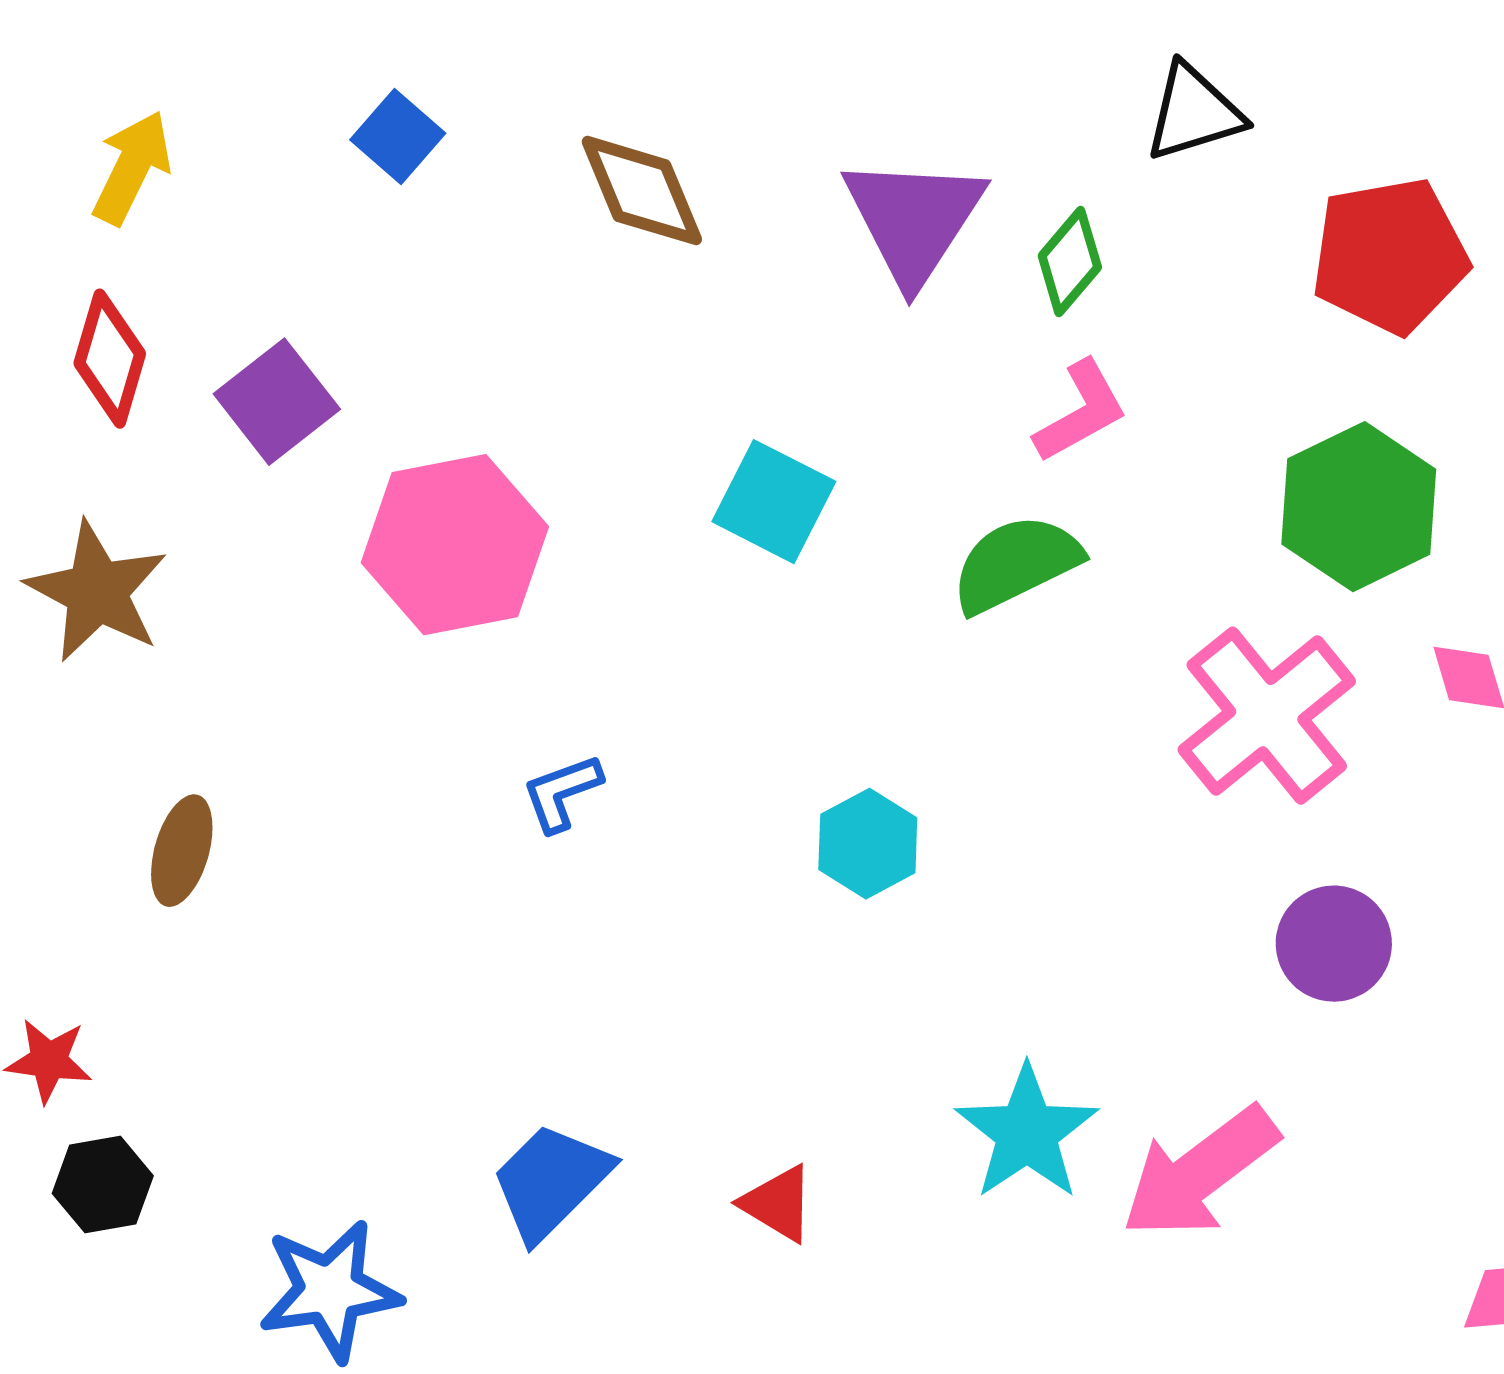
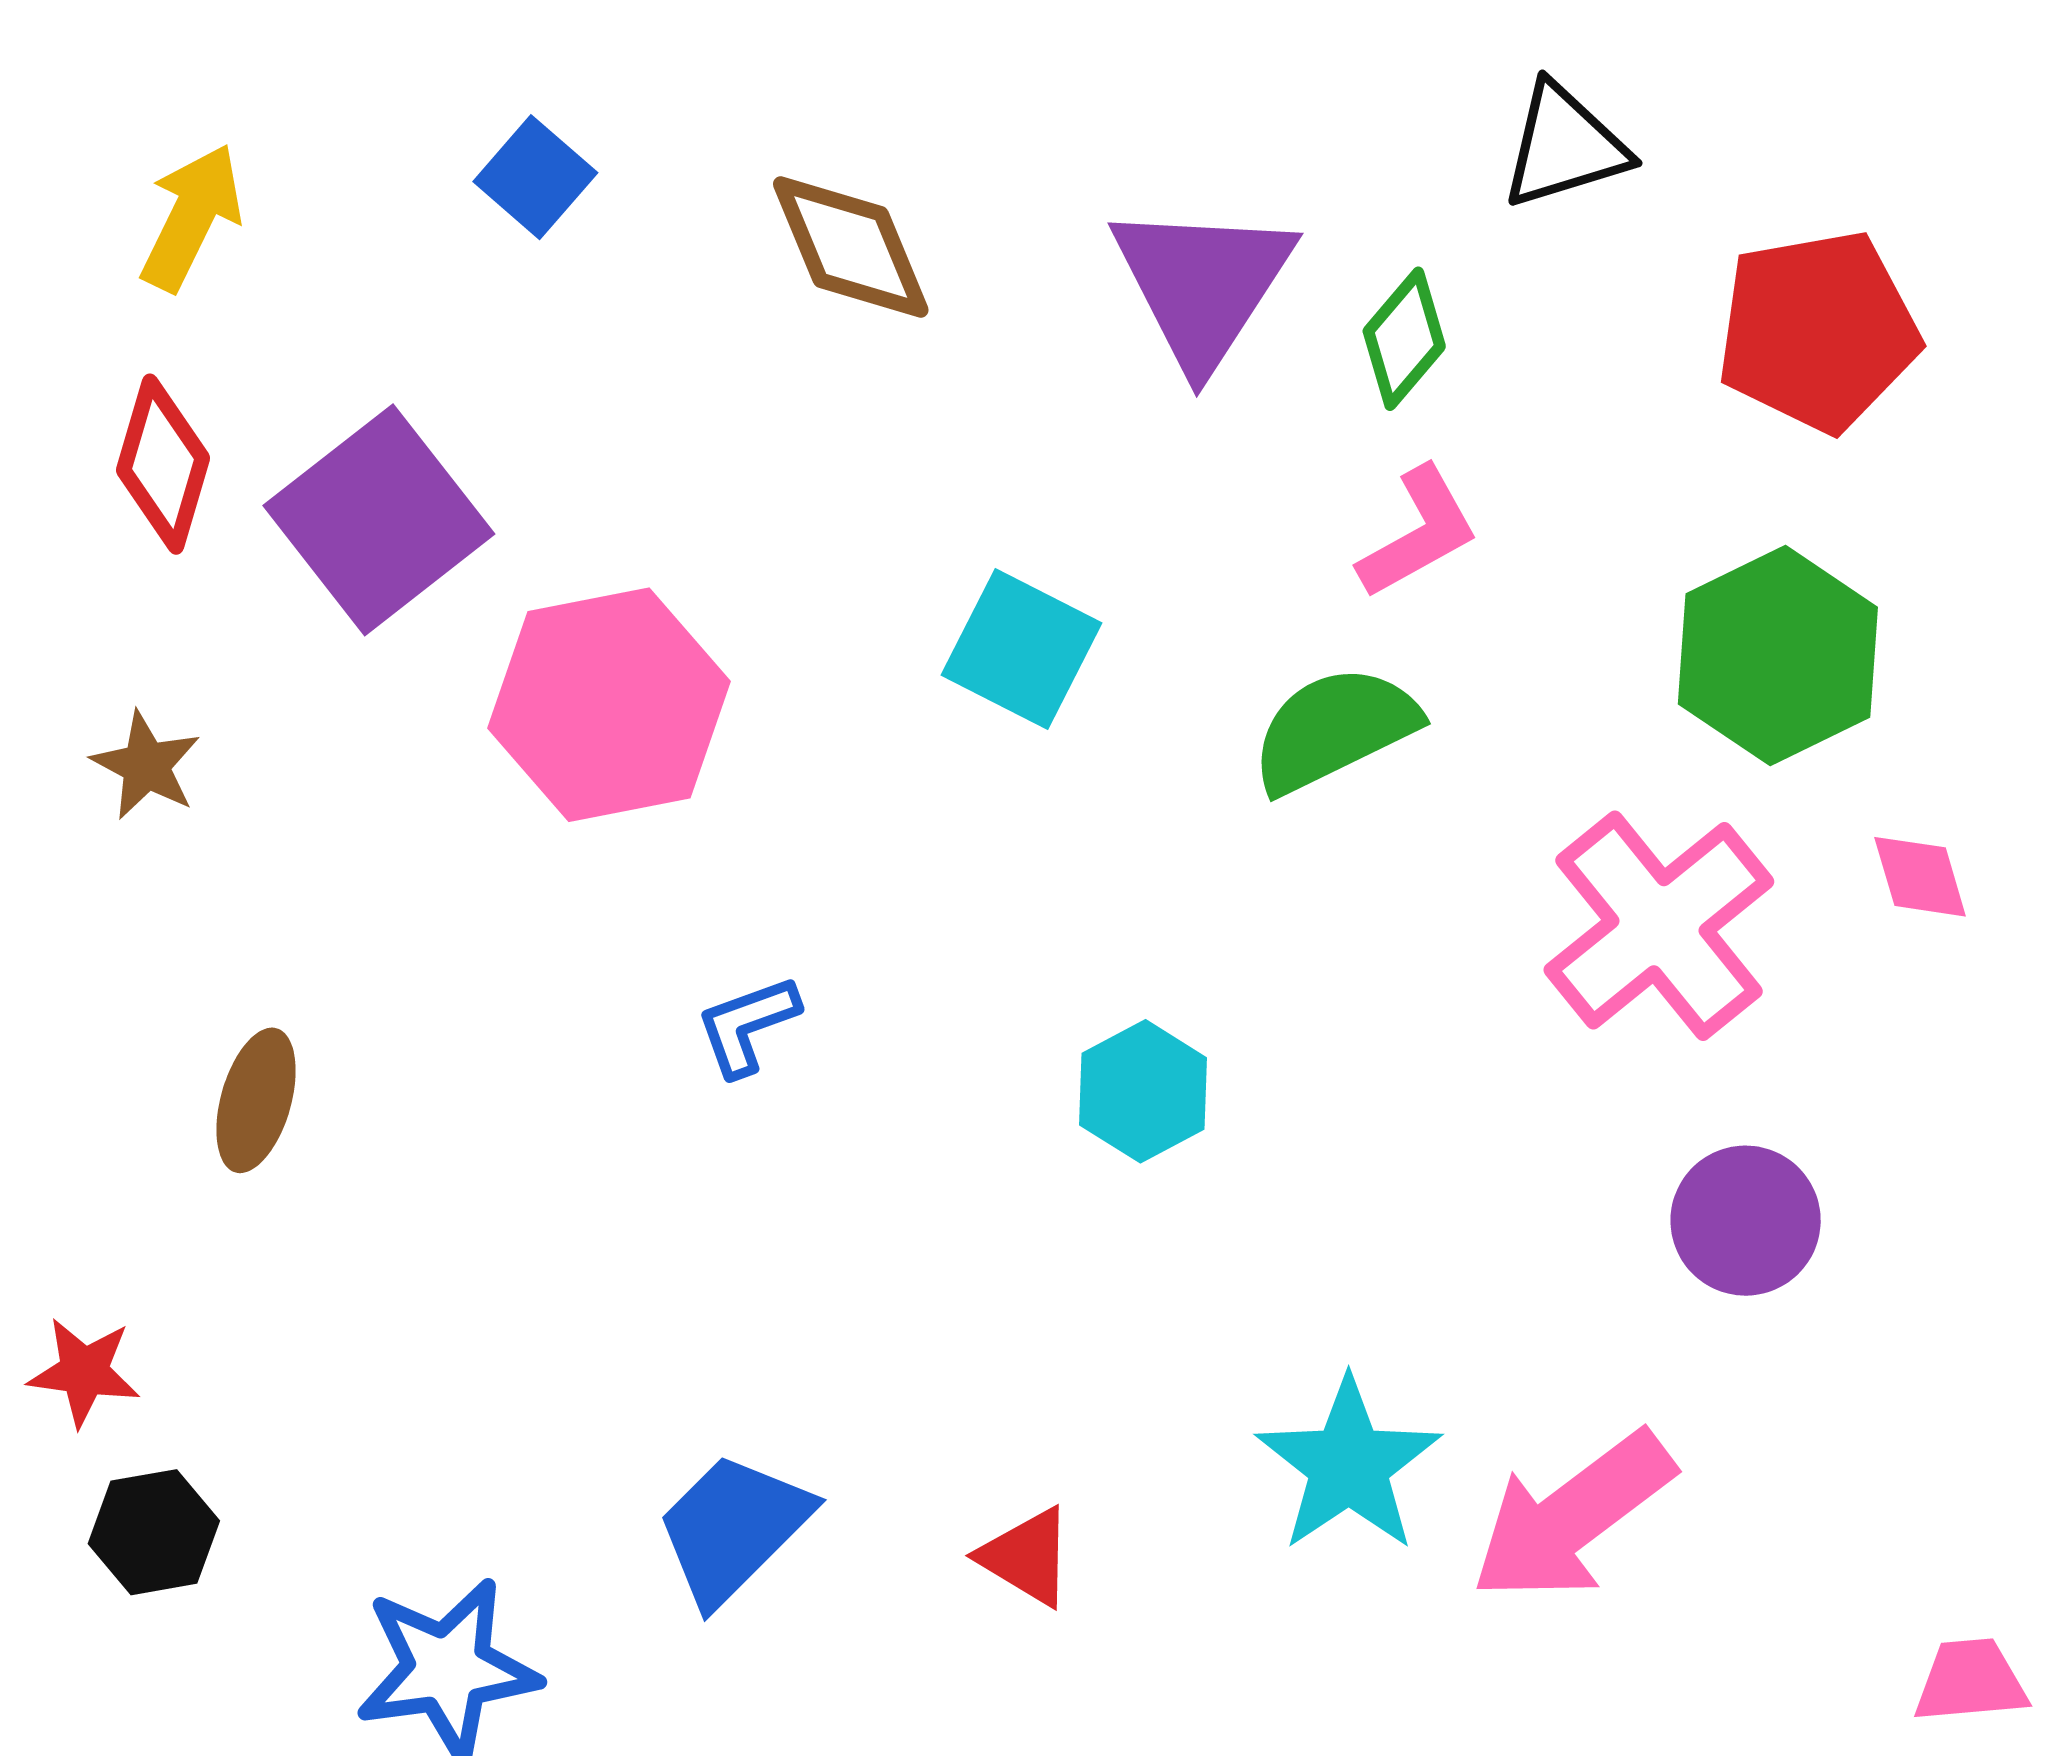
purple square: (277, 402) -> (379, 520), size x1.4
brown star: (97, 592) -> (146, 765), size x0.6

